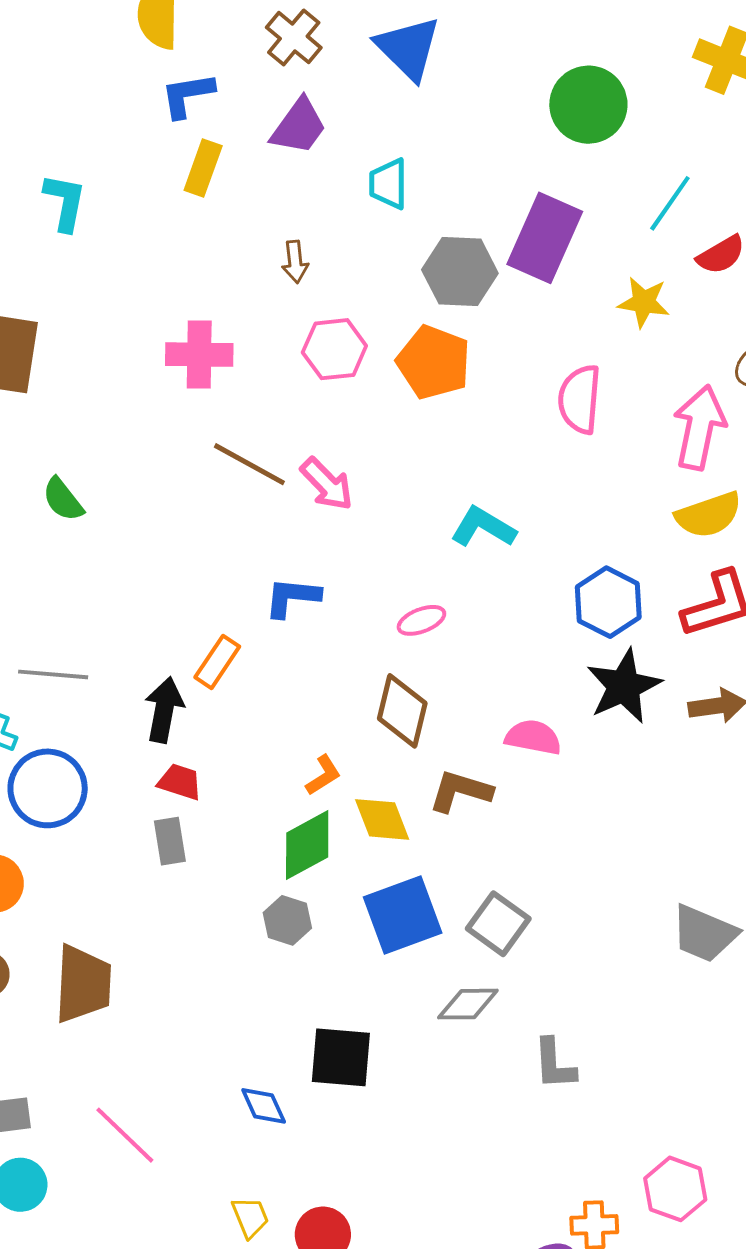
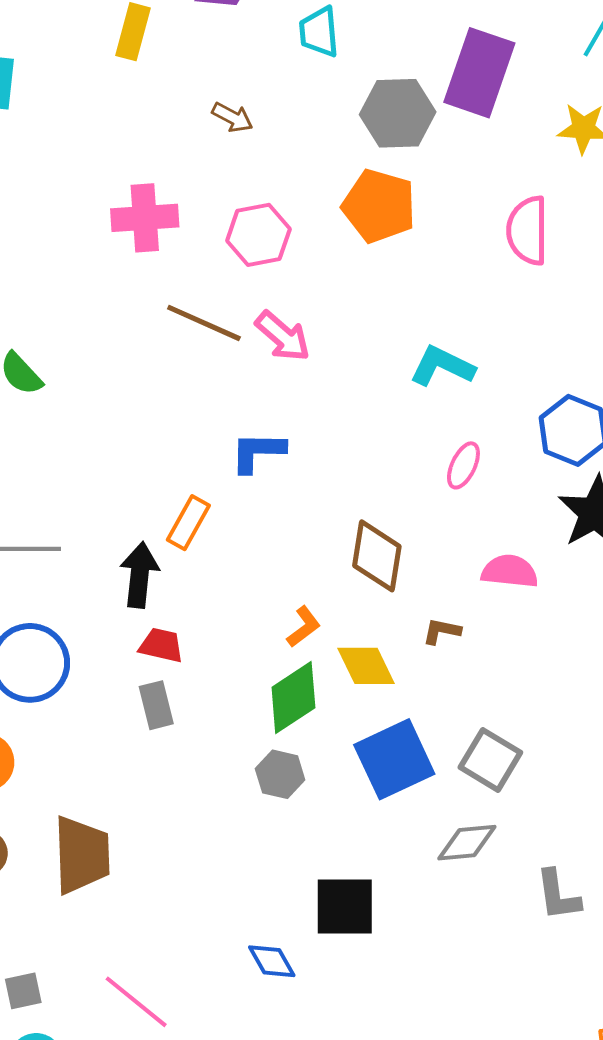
brown arrow: (295, 262) -> (233, 117), turned -51
pink hexagon: (334, 349) -> (258, 235), moved
pink ellipse: (421, 620) -> (463, 465), moved, turned -39
brown L-shape: (460, 791) -> (442, 631), size x0.6

